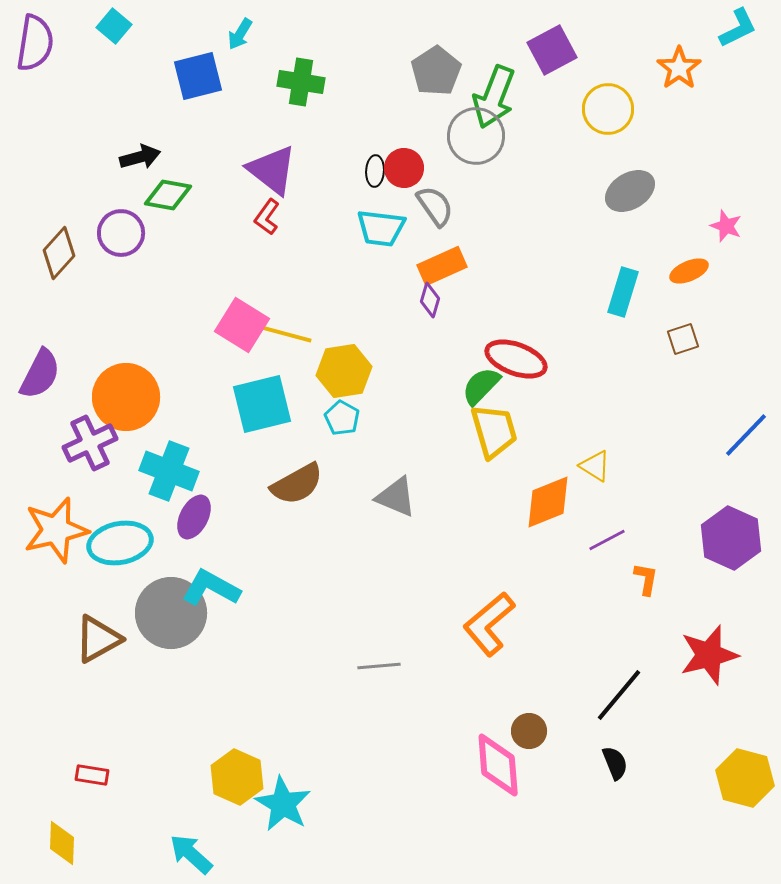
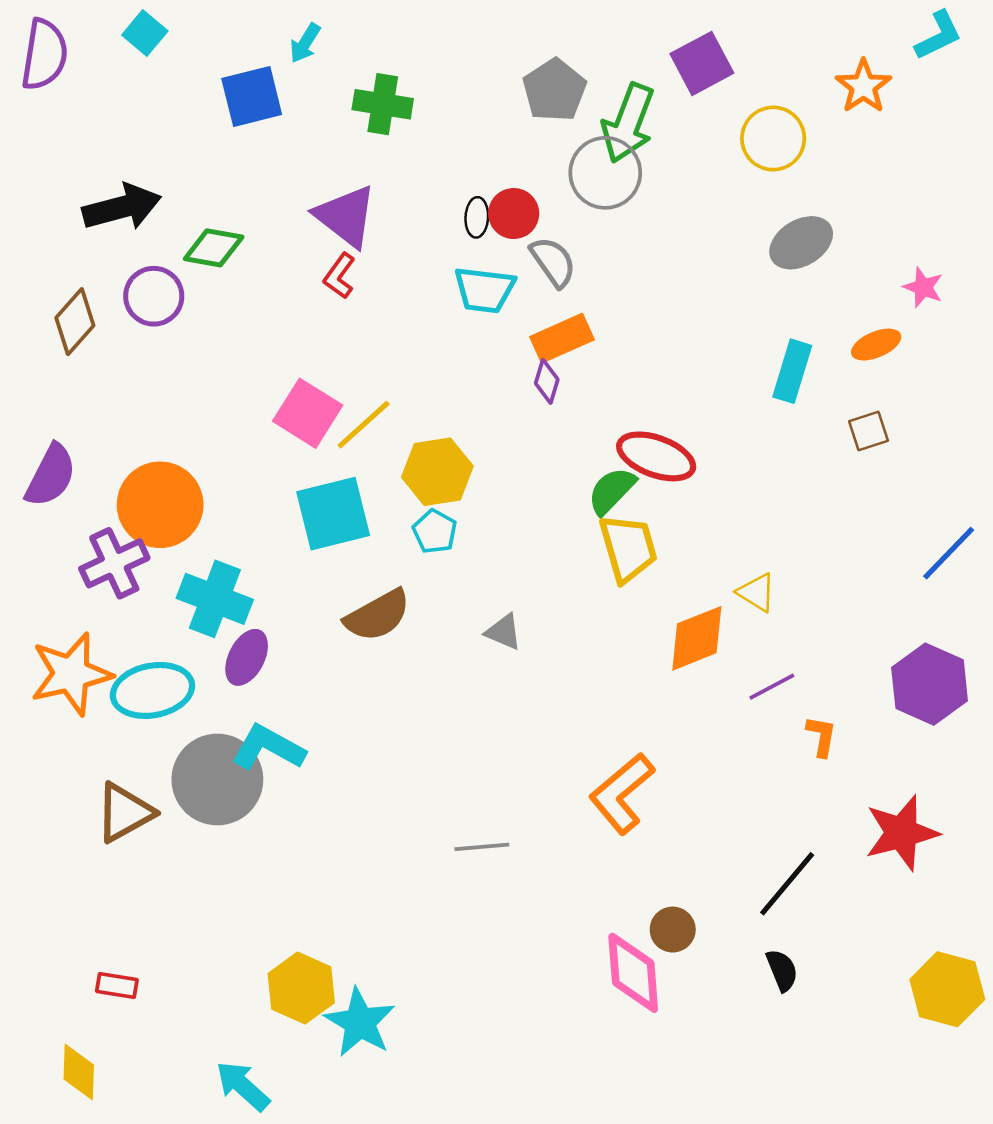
black arrow: (140, 157) -> (122, 207), moved, size x1.5
yellow line: (286, 334) -> (364, 425), turned -57
gray triangle: (396, 497) -> (503, 632), size x0.7

